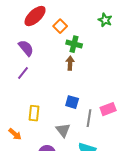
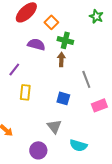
purple semicircle: (26, 48) -> (36, 44), moved, turned -36
yellow rectangle: (34, 113) -> (25, 92), moved
gray line: (89, 118) -> (86, 79), moved, turned -30

